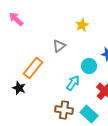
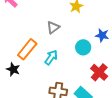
cyan arrow: (73, 83) -> (51, 57), moved

